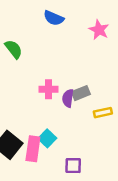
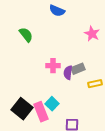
pink star: (99, 30) -> (92, 34), moved
pink rectangle: (33, 149) -> (41, 112), turned -30

